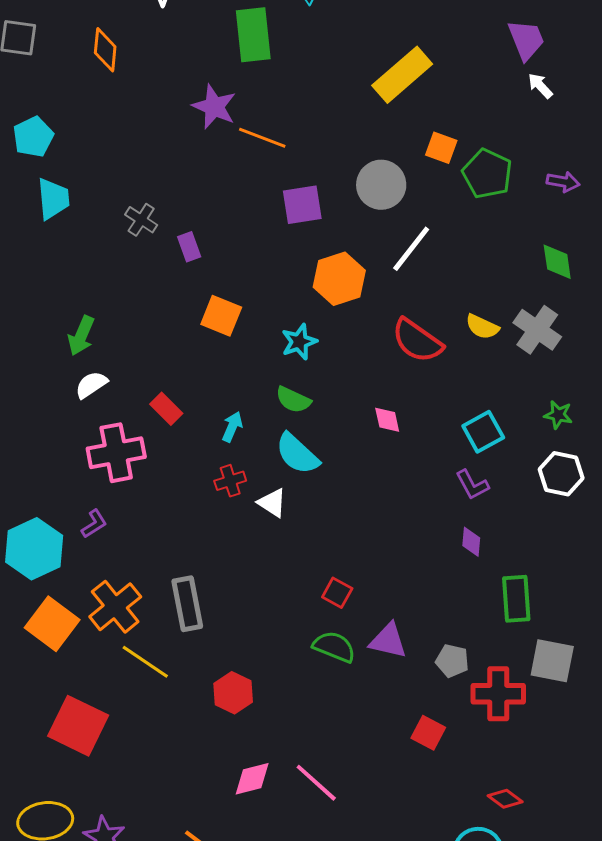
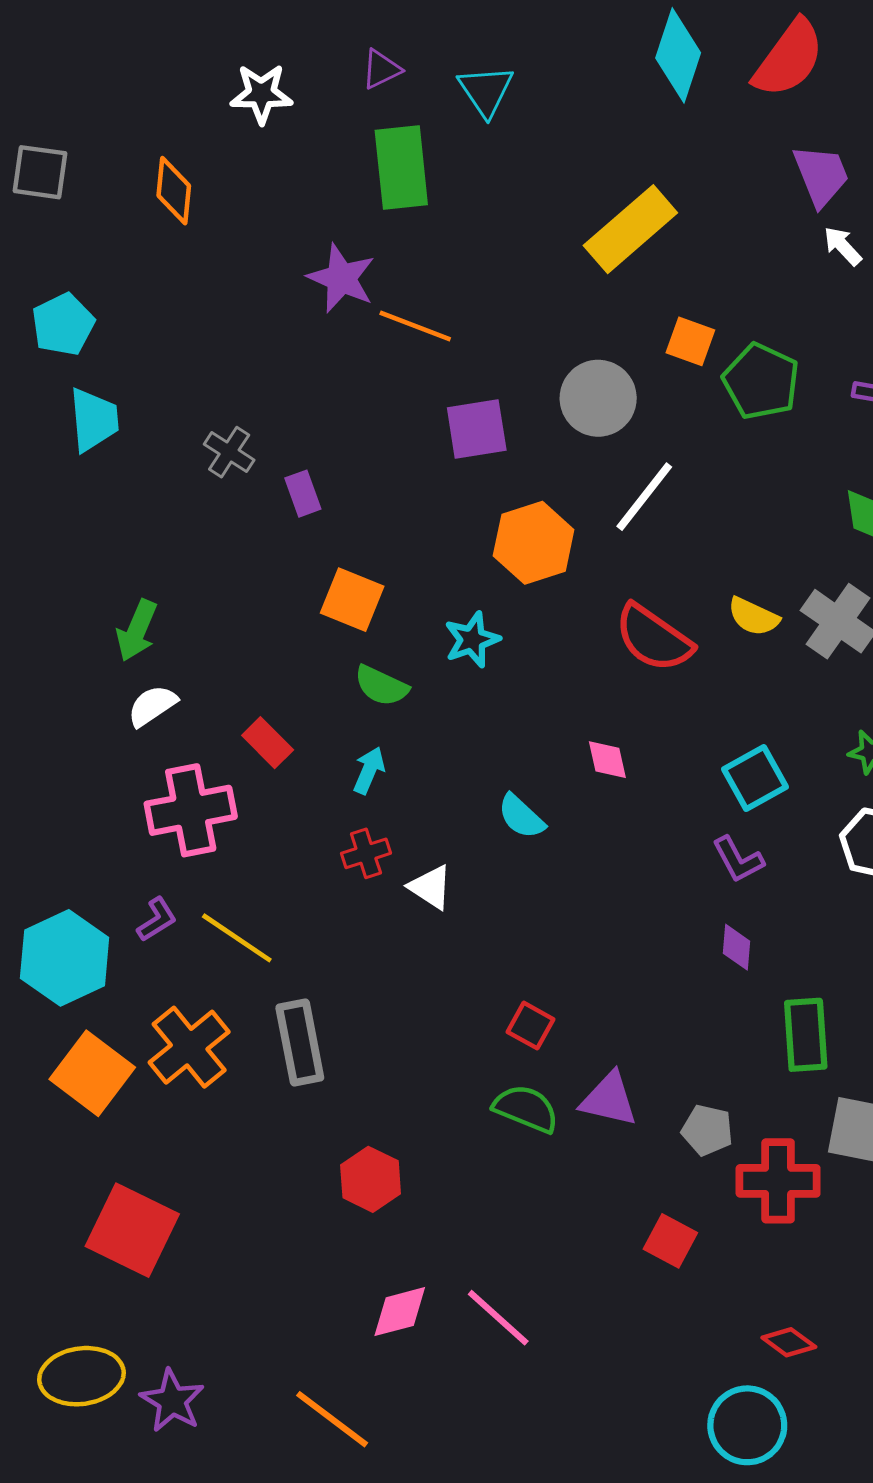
green semicircle: (293, 400) -> (381, 686), moved
cyan semicircle: (297, 454) -> (521, 816), moved, size x0.7
yellow line: (145, 662) -> (237, 938), moved

